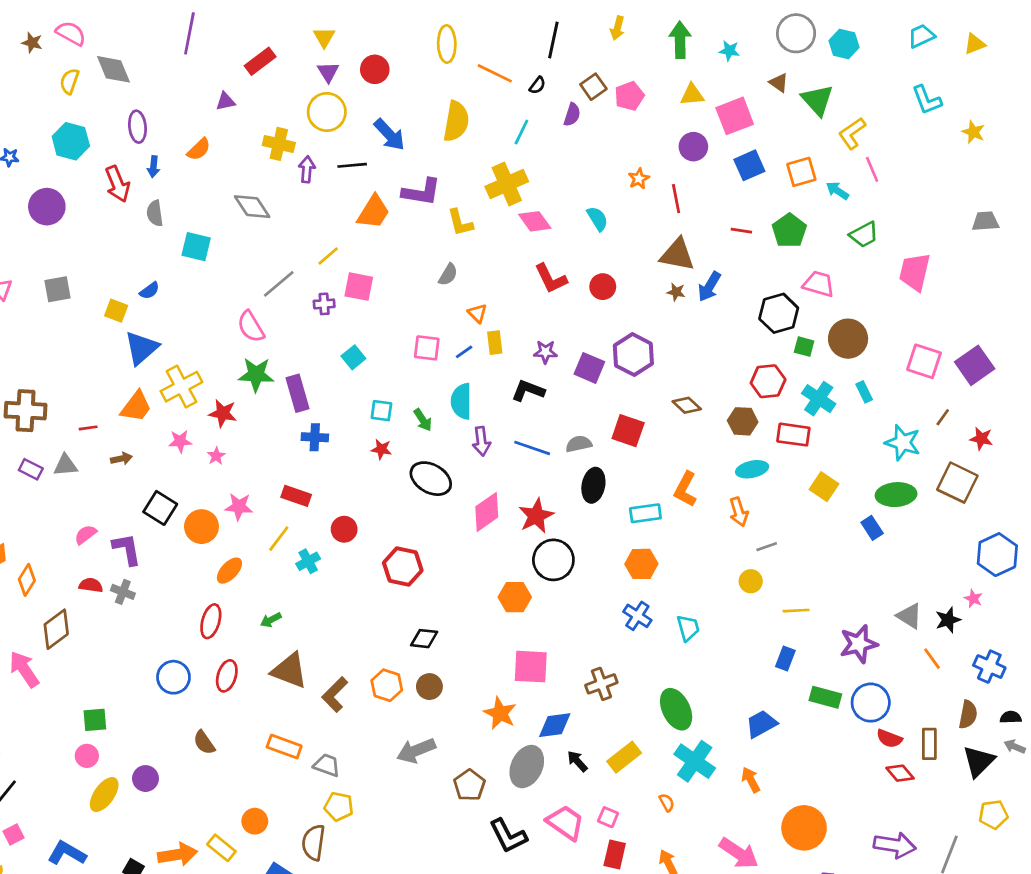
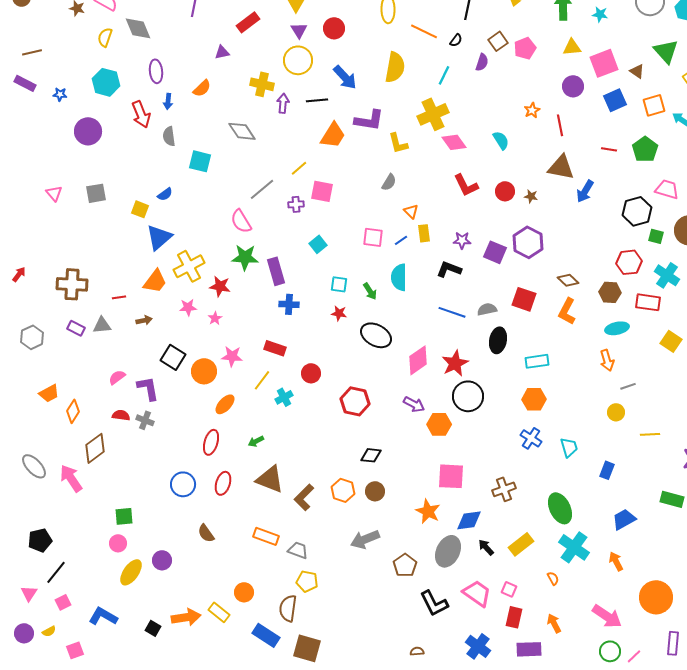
brown triangle: (779, 83) -> (637, 71), moved
brown star: (676, 292) -> (531, 196), moved
purple arrow: (481, 441) -> (414, 404), moved, turned -55
orange L-shape: (685, 489) -> (567, 311), moved
blue rectangle: (785, 659) -> (607, 470), moved

